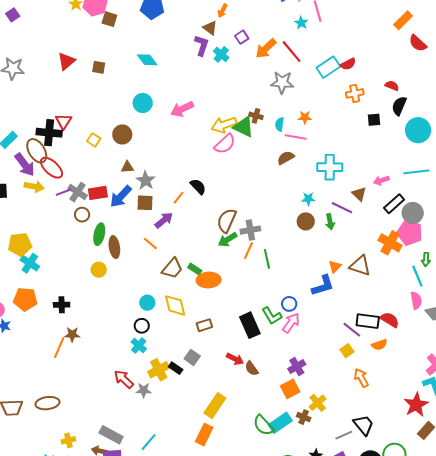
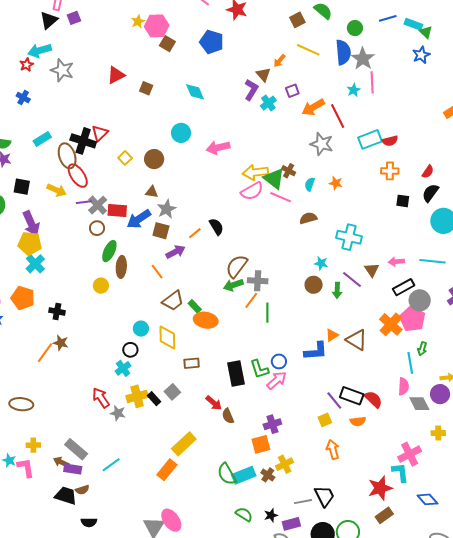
red semicircle: (392, 86) -> (428, 172), turned 88
pink line: (296, 137) -> (281, 197), moved
purple arrow: (25, 165) -> (31, 223), moved

